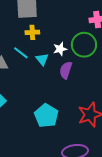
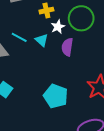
yellow cross: (32, 32) -> (46, 11), moved

